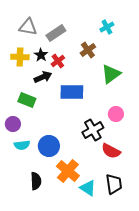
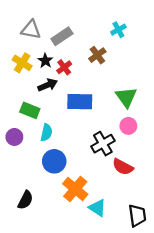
yellow cross: (20, 57) -> (22, 63), turned 30
green triangle: (111, 74) -> (126, 97), moved, turned -30
cyan semicircle: (22, 145) -> (46, 133), moved, turned -70
black semicircle: (36, 181) -> (25, 200), moved, turned 30
black trapezoid: (114, 184) -> (137, 216), moved

